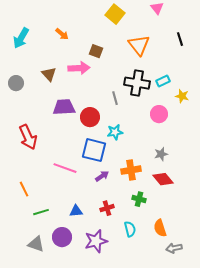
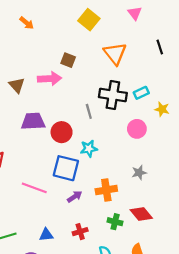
orange arrow: (62, 34) -> (27, 23), moved
red diamond: (163, 179) -> (141, 214), moved

